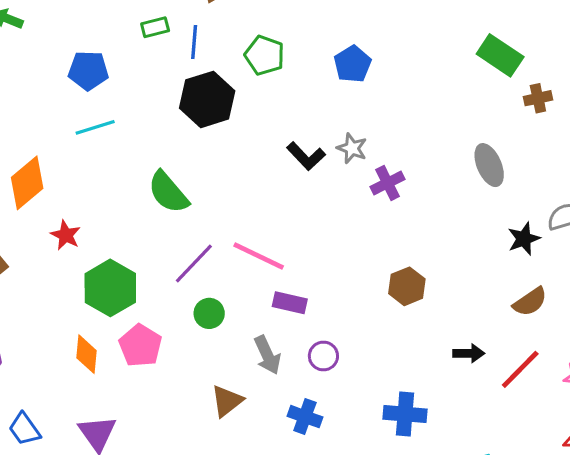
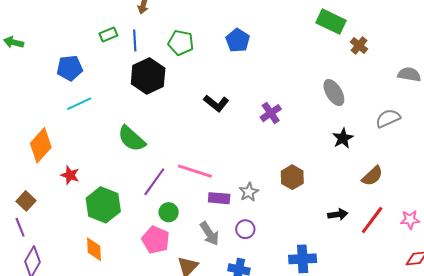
brown cross: (538, 98) -> (359, 45), turned -30
gray star: (352, 148) -> (249, 192), moved, turned 30
black star: (524, 239) -> (343, 138), moved
pink pentagon: (140, 346) -> (156, 240), moved

